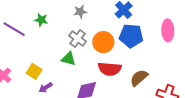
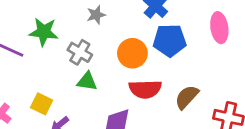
green star: (41, 20) -> (44, 32), size x1.5
gray cross: (78, 39) -> (80, 52), moved

